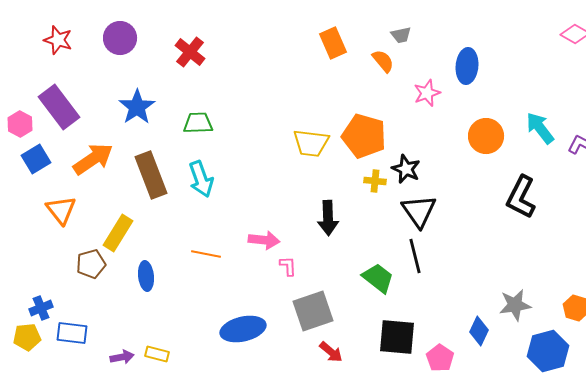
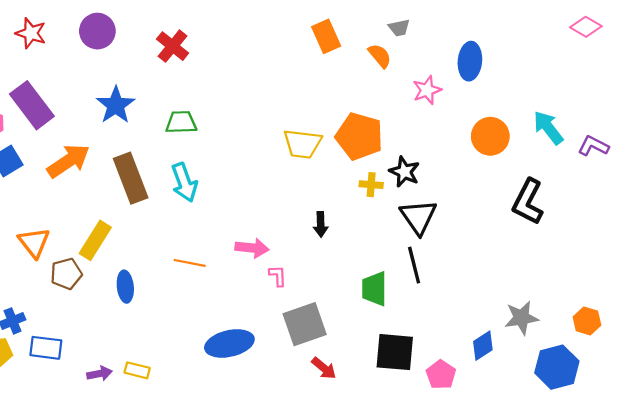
orange triangle: (61, 210) -> (34, 243), moved
black arrow: (328, 218) -> (321, 224), size x0.7
green trapezoid: (378, 278) -> (374, 289), turned -128
blue diamond: (479, 331) -> (483, 346), turned 32

